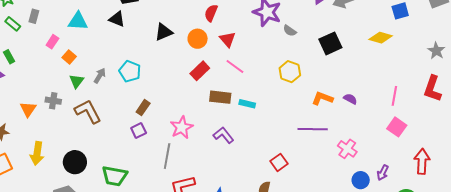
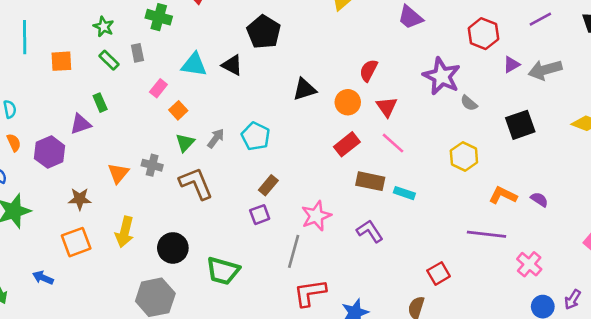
gray rectangle: (34, 16) -> (137, 53), turned -32
black triangle: (117, 19) -> (232, 65), moved

